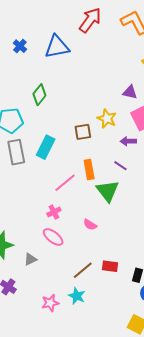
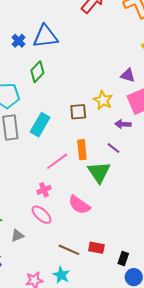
blue cross: (20, 46) -> (19, 41), moved
blue triangle: (57, 47) -> (45, 36), moved
pink semicircle: (90, 225) -> (79, 205), size x1.6
brown line: (83, 270) -> (69, 250), turned 60

